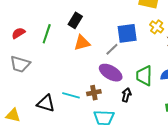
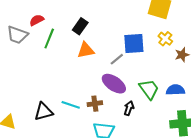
red semicircle: (18, 33) -> (37, 20), moved
gray trapezoid: (20, 64) -> (17, 35), moved
green trapezoid: (144, 76) -> (149, 89), turned 140
black triangle: (46, 103) -> (44, 112), turned -36

